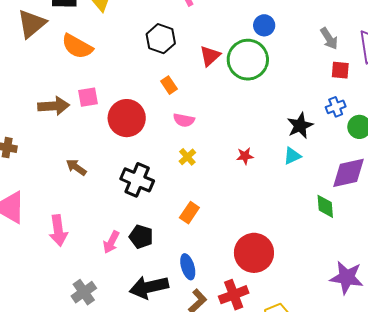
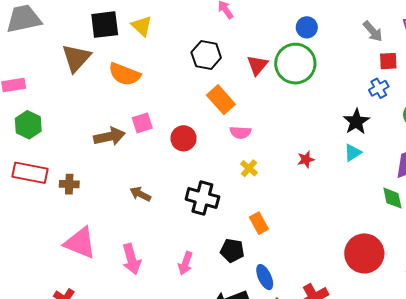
orange rectangle: (169, 85) -> (221, 100), size x1.6
blue cross: (336, 107) -> (379, 88), moved
red circle: (127, 118) -> (184, 138), size x0.7
orange rectangle: (189, 213) -> (259, 223), turned -55
black pentagon: (141, 237) -> (232, 251), moved
red circle: (254, 253) -> (364, 253), moved

